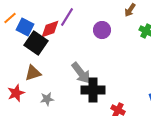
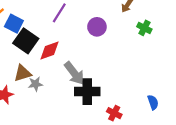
red diamond: (50, 29) -> (50, 51), moved
gray star: (47, 99) -> (35, 84), moved

